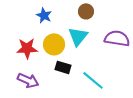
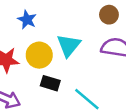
brown circle: (86, 11) -> (109, 15), moved

